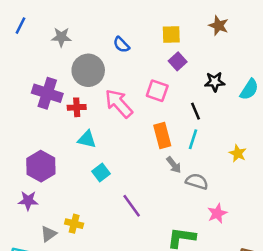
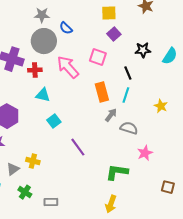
gray star: (61, 37) -> (42, 15), moved
blue semicircle: (121, 45) -> (66, 28), moved
gray arrow: (174, 165) -> (111, 115), turned -104

